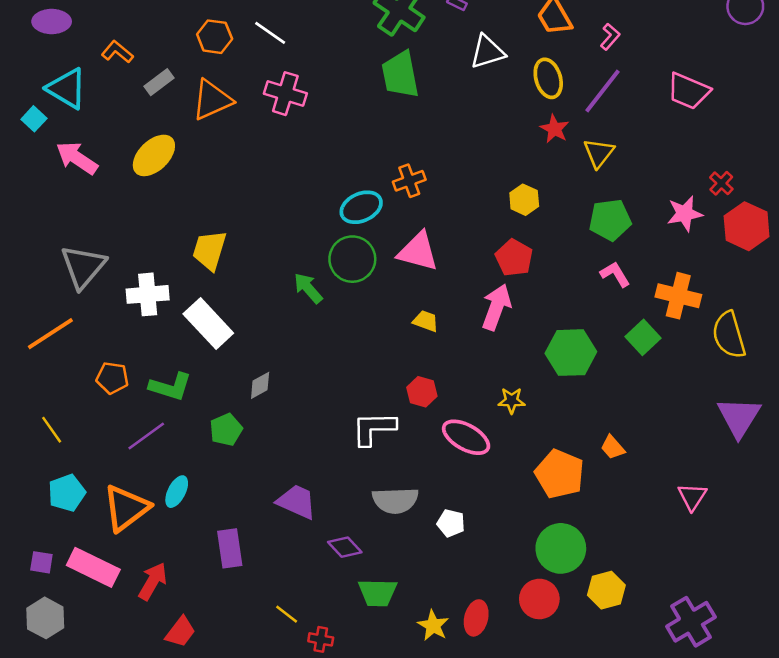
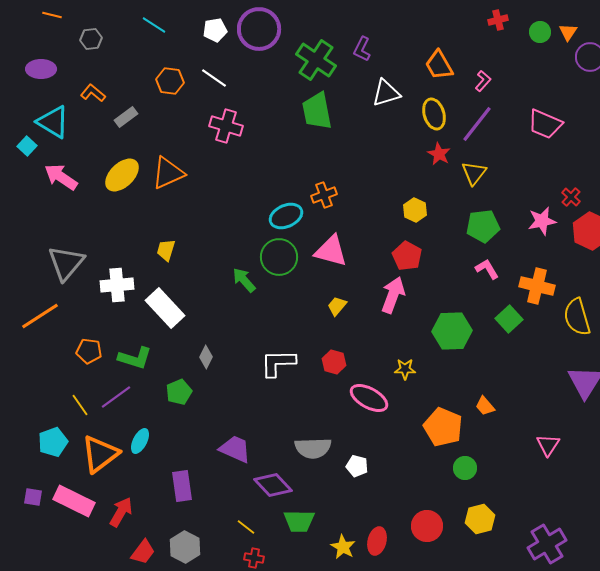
orange triangle: (212, 100) -> (168, 173), moved
yellow trapezoid: (210, 250) -> (166, 250), size x0.7
yellow trapezoid: (426, 321) -> (337, 306), turned -70
gray diamond: (260, 385) -> (206, 357), turned -35
white L-shape: (374, 428) -> (278, 363), moved
yellow line: (52, 430) -> (80, 405), moved
purple diamond: (345, 547) -> (273, 485), size x1.4
green circle: (561, 548) -> (465, 468), moved, size x0.6
yellow line: (287, 614) -> (246, 527), moved
gray hexagon: (45, 618) -> (185, 547), moved

